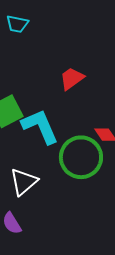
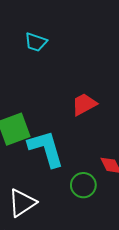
green circle: (81, 157) -> (83, 185), size x0.6

